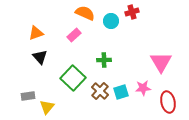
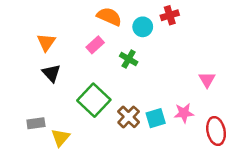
orange triangle: (36, 33) -> (46, 42), turned -35
green cross: (104, 60) -> (129, 59), moved, turned 32
pink triangle: (161, 62) -> (207, 80), size x0.6

